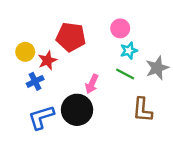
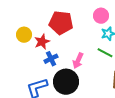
blue cross: (35, 81) -> (51, 59), moved

